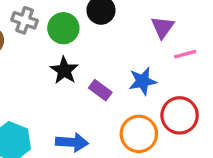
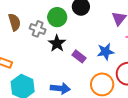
gray cross: (25, 20) -> (38, 29), moved

